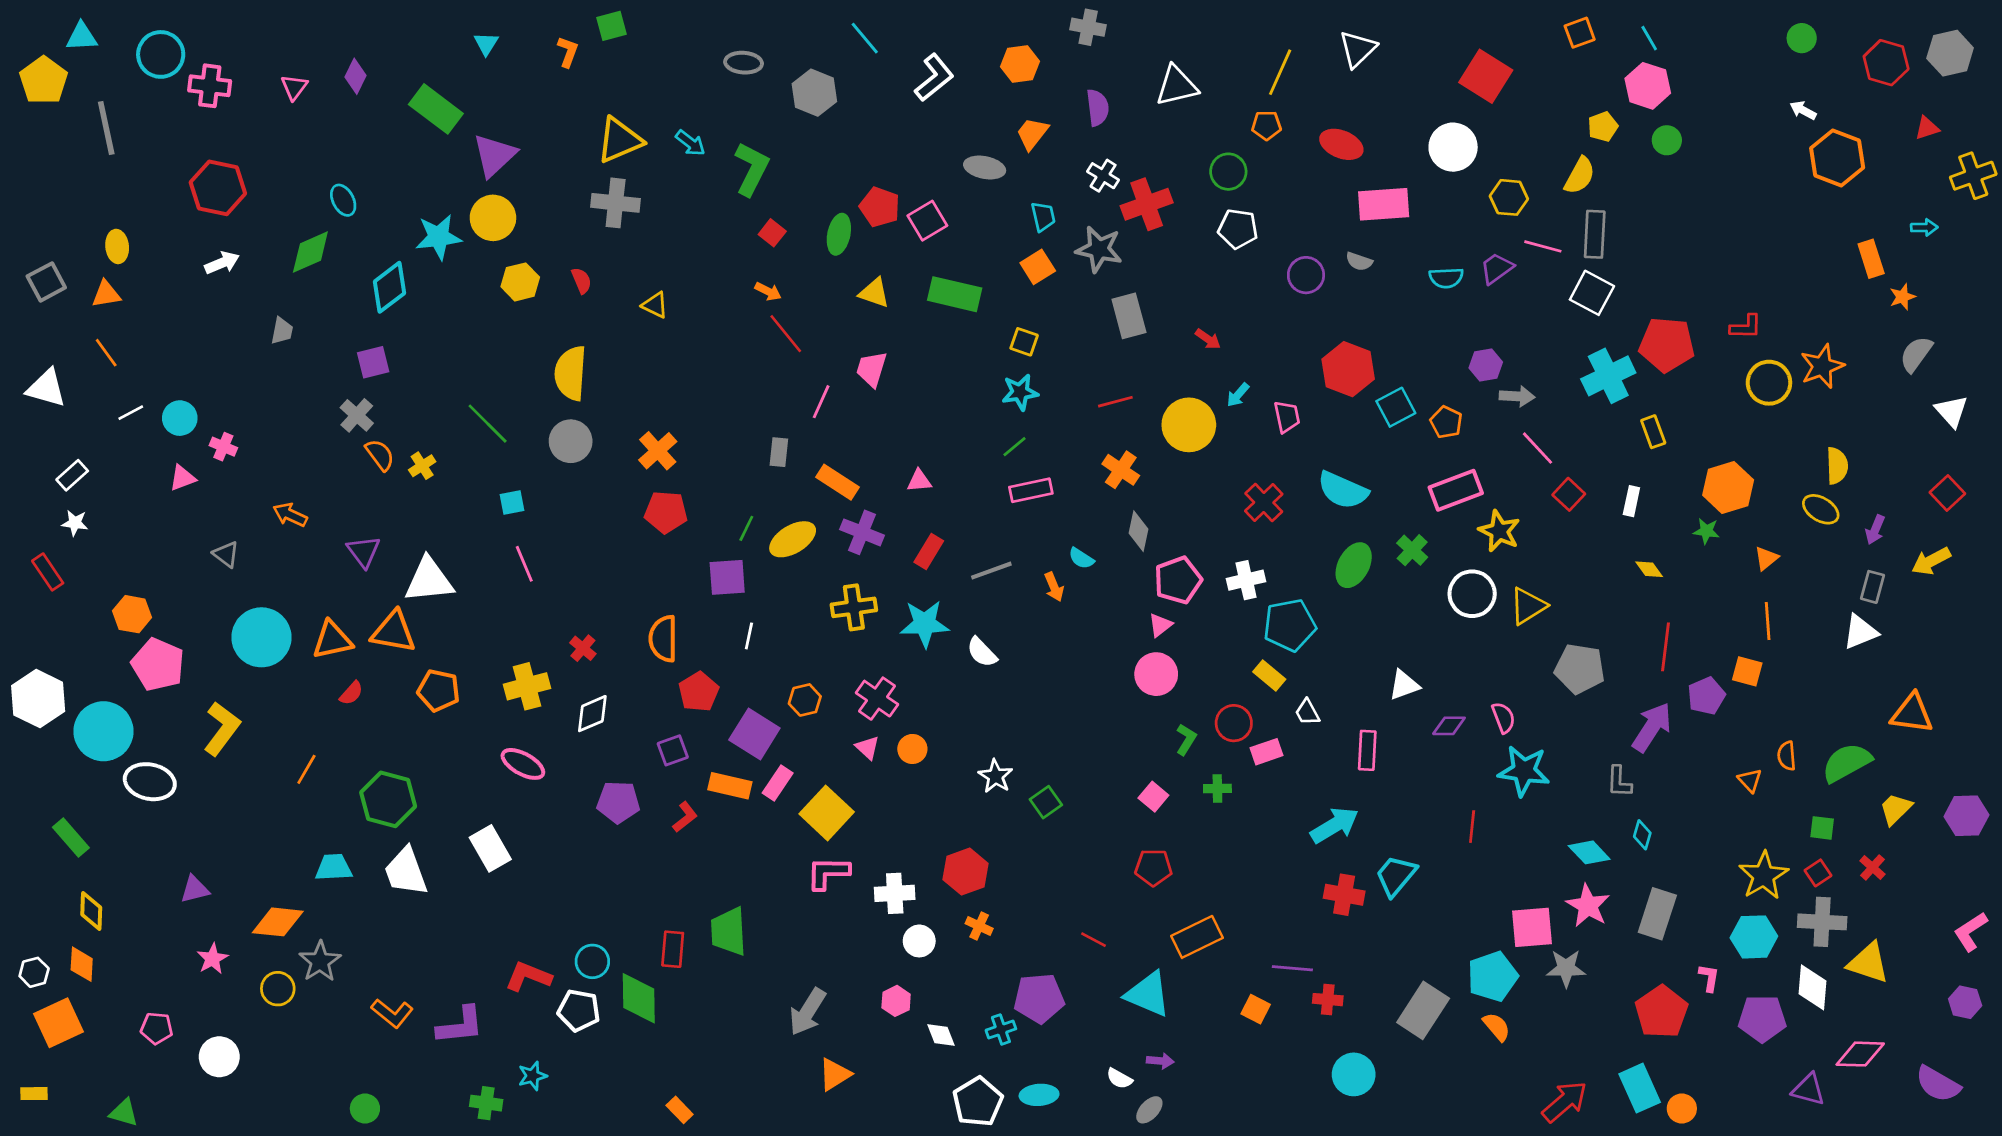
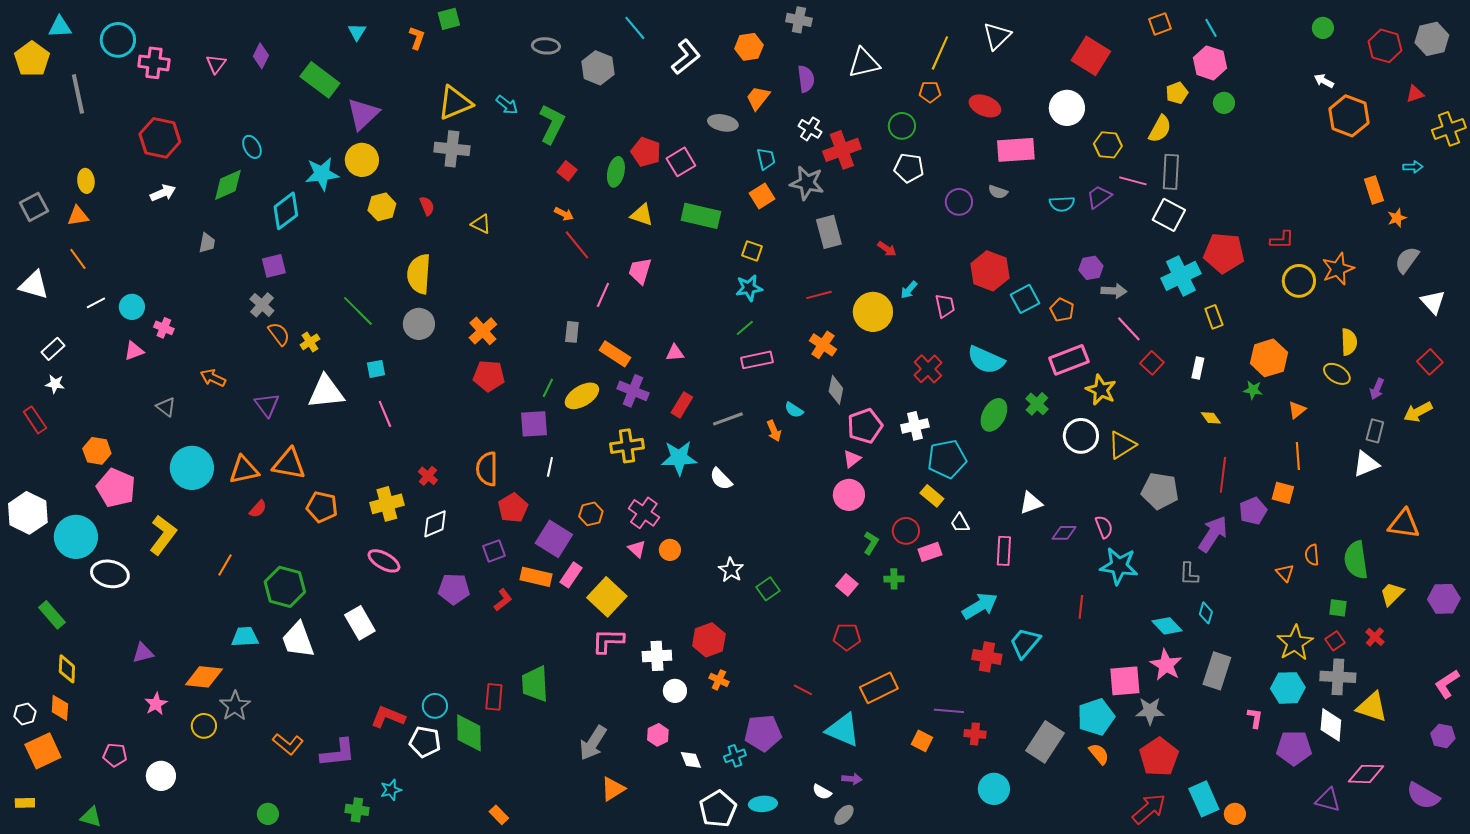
white triangle: (429, 580) -> (326, 392), moved
green semicircle: (1847, 763) -> (1356, 560), turned -69
red pentagon: (1661, 1012) -> (1159, 757), moved

